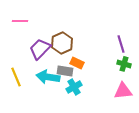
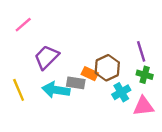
pink line: (20, 21) -> (23, 25), turned -42
brown hexagon: (62, 43) -> (107, 68), moved
cyan cross: (74, 87) -> (121, 92), moved

